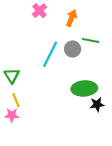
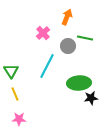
pink cross: (39, 11) -> (43, 33), moved
cyan line: (50, 54) -> (47, 66), moved
pink star: (12, 115) -> (19, 119), moved

